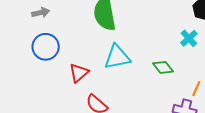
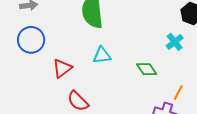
cyan triangle: (117, 57) -> (102, 55), size x0.7

